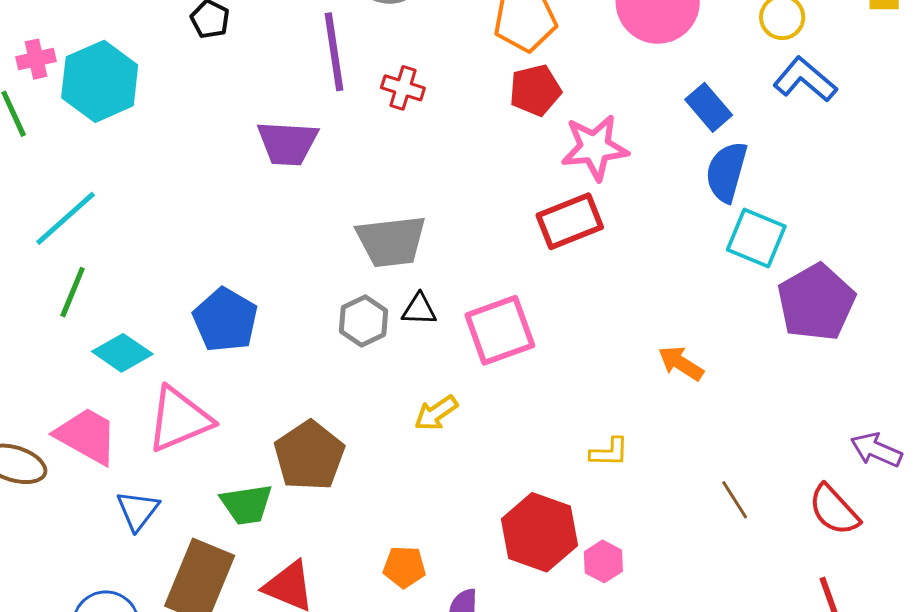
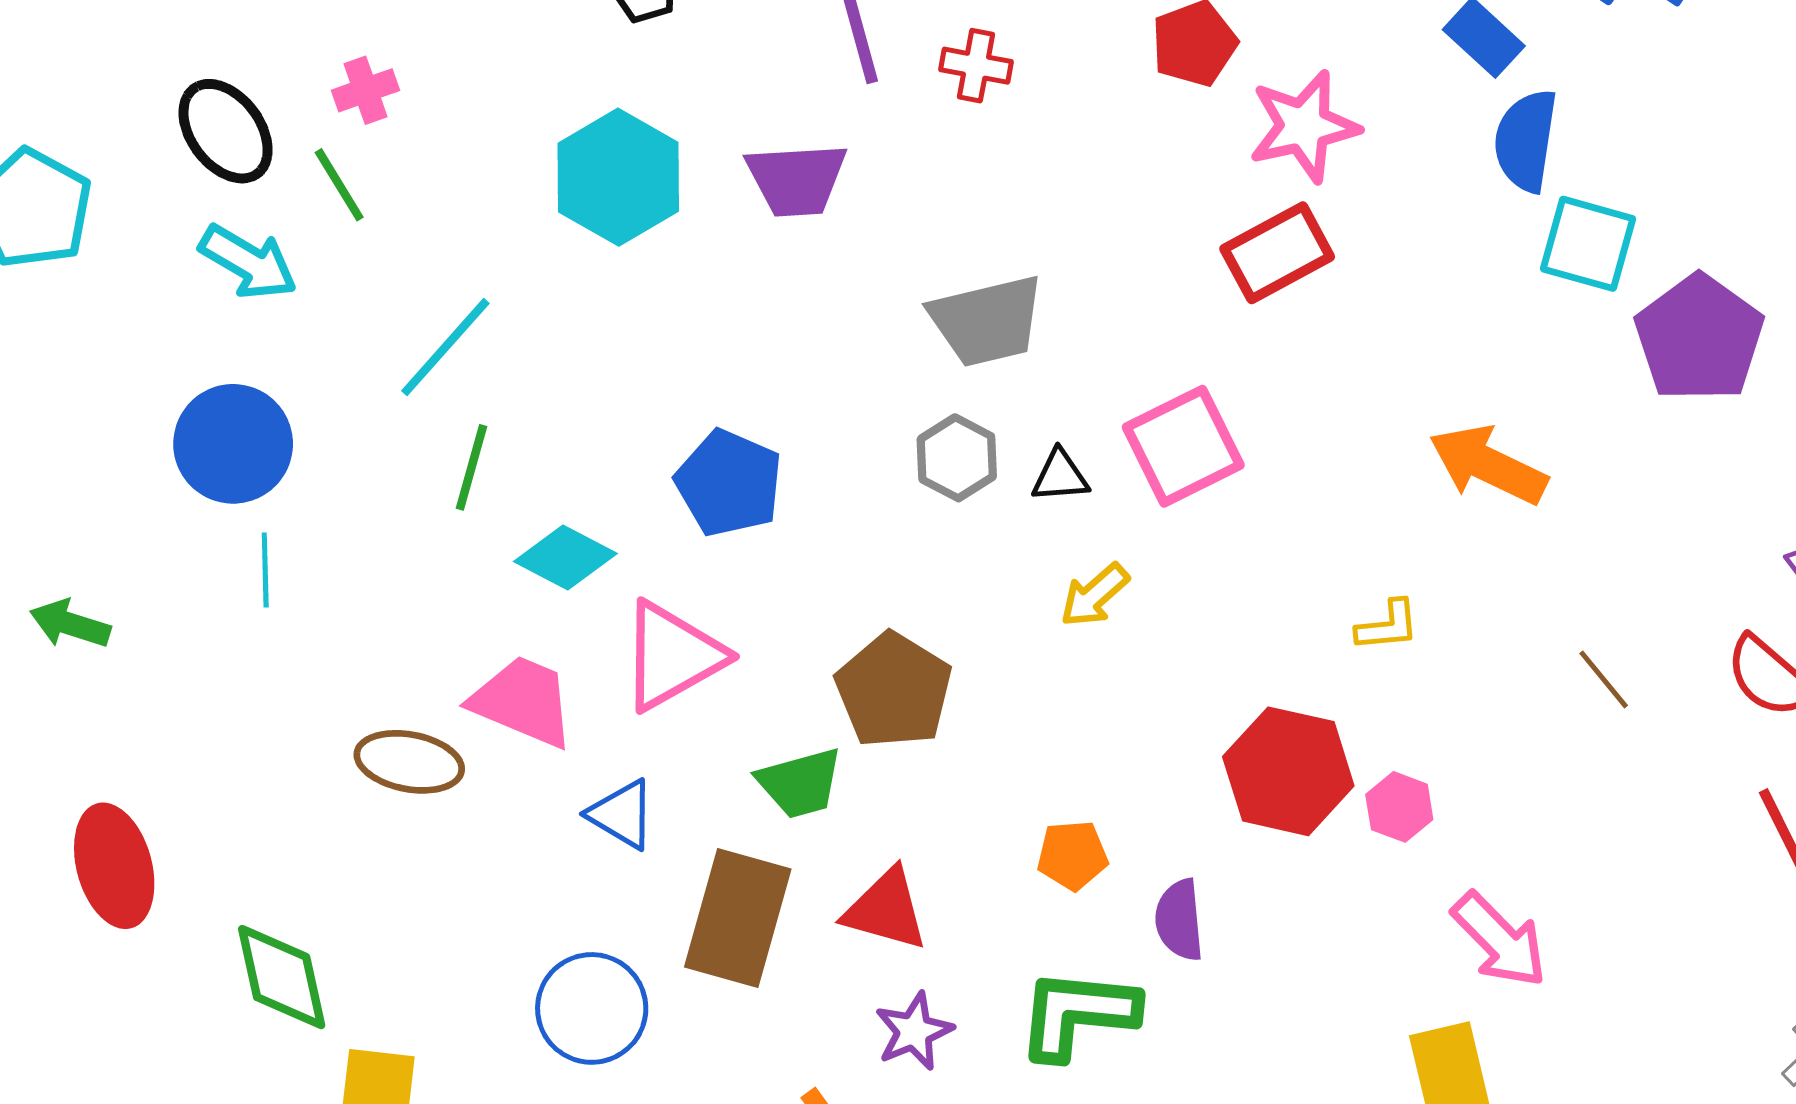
cyan hexagon: (100, 81) -> (618, 177), moved
black triangle: (419, 309) -> (1060, 476), moved
orange arrow: (681, 363) -> (1488, 465), size x1.5
blue triangle: (138, 510) -> (622, 814), turned -30

